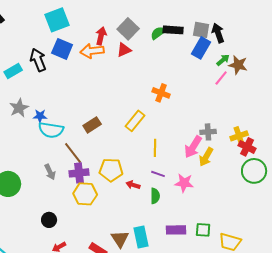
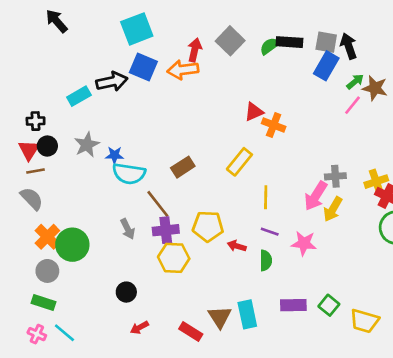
red triangle: (124, 50) -> (254, 112), moved
black arrow: (38, 60) -> (112, 82), turned 100
green square: (203, 230) -> (329, 305), turned 35

